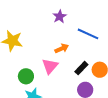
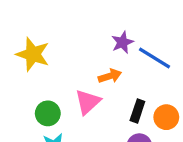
purple star: (60, 16) -> (122, 42), moved
black rectangle: (81, 68) -> (137, 111), turned -32

